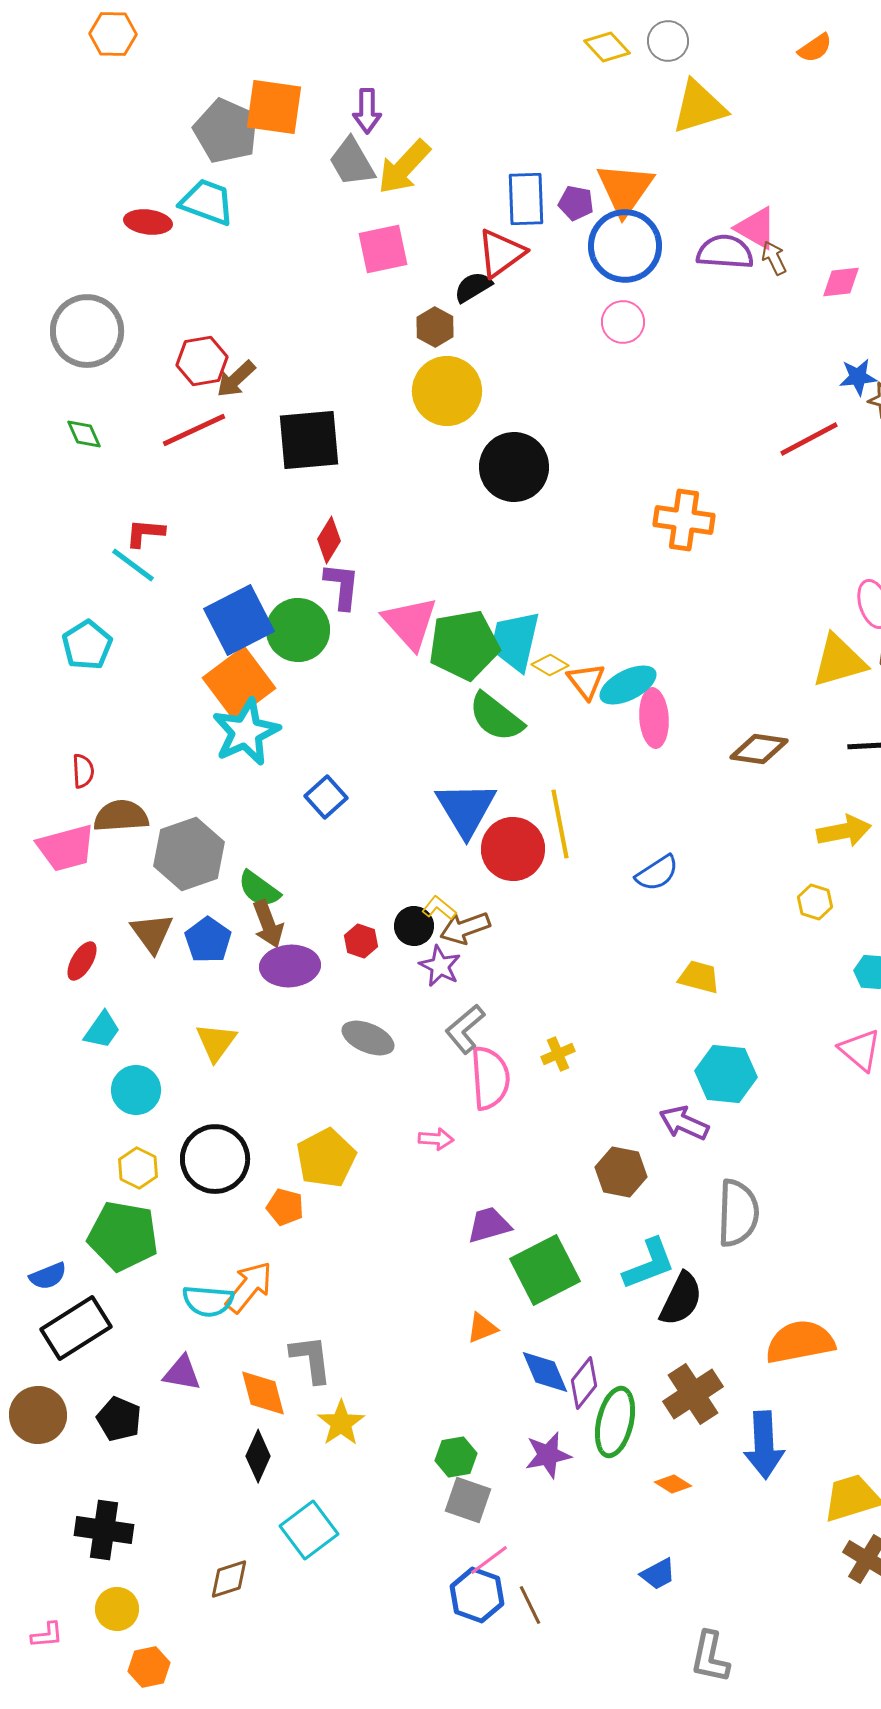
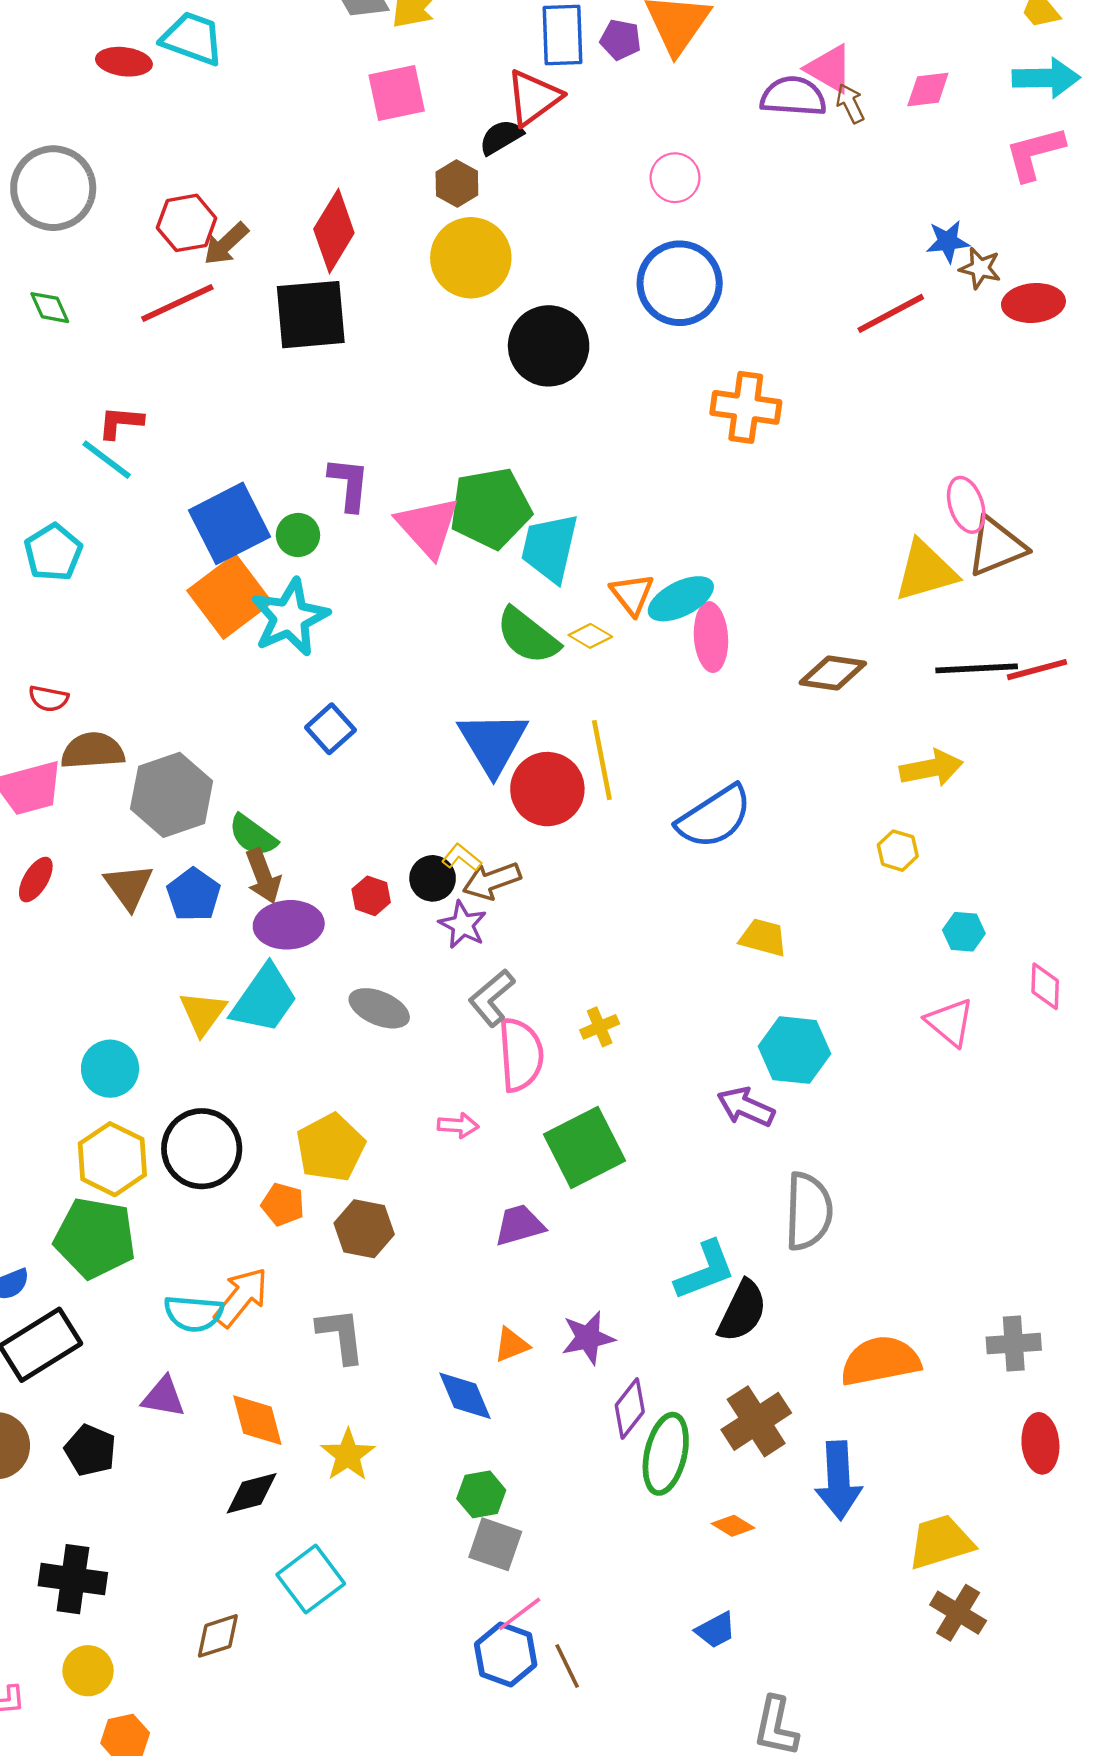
blue circle: (625, 246) -> (680, 283), moved
pink diamond: (841, 282) -> (928, 90), moved
red diamond: (329, 540) -> (334, 231), moved, size x1.5
green circle: (298, 630) -> (298, 535), size x0.6
green pentagon: (464, 645) -> (491, 508), moved
yellow diamond: (550, 665) -> (590, 636), moved
cyan star: (246, 732) -> (290, 617), moved
red semicircle: (83, 771) -> (49, 699), turned 104
blue semicircle: (657, 873) -> (714, 817), size x1.5
red ellipse: (82, 961) -> (36, 880), moved
cyan trapezoid: (102, 1030) -> (264, 999), moved, size x1.6
yellow hexagon: (138, 1168) -> (112, 1159), size x1.5
brown hexagon: (621, 1172) -> (364, 1229), moved
green square: (545, 1270) -> (585, 1148), moved
gray L-shape: (311, 1359) -> (341, 1335), moved
blue diamond: (545, 1372) -> (465, 1396), moved
purple star: (548, 1455) -> (588, 1338), moved
black diamond: (258, 1456) -> (252, 1493), turned 51

